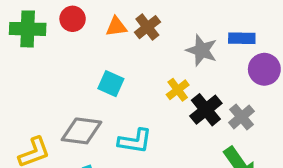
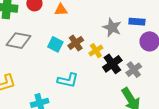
brown cross: (147, 27) -> (76, 43), moved
gray diamond: (81, 131) -> (19, 41), moved

